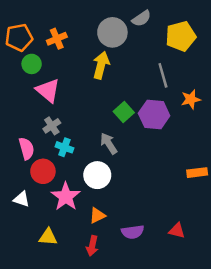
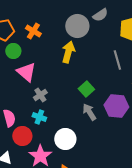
orange cross: (57, 39) -> (33, 31), turned -35
purple hexagon: (154, 114) -> (116, 106), moved
gray cross: (52, 126) -> (40, 95), moved
gray arrow: (109, 144) -> (89, 112), moved

